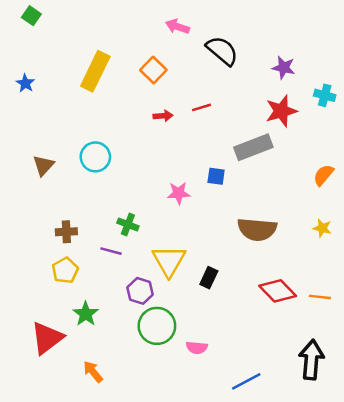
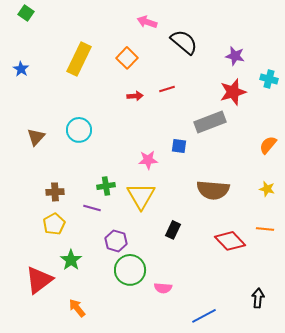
green cross: (128, 225) -> (106, 186), turned -30
yellow triangle: (169, 261) -> (141, 196), moved
orange line: (320, 297) -> (265, 229), moved
black arrow: (311, 360) -> (258, 298), size x0.6

